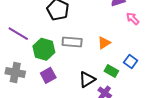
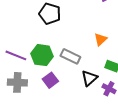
purple line: (18, 34) -> (16, 55), moved
gray rectangle: (72, 42) -> (70, 56), moved, turned 30

